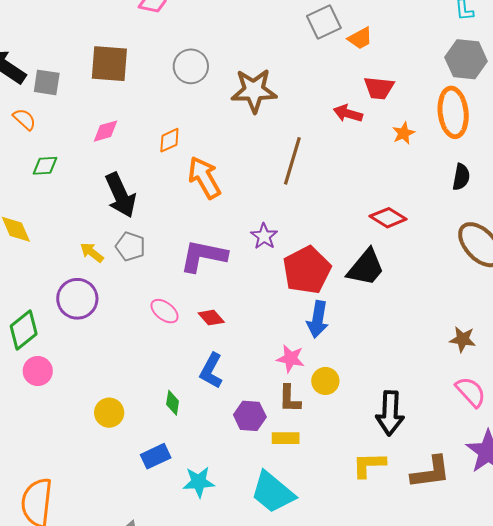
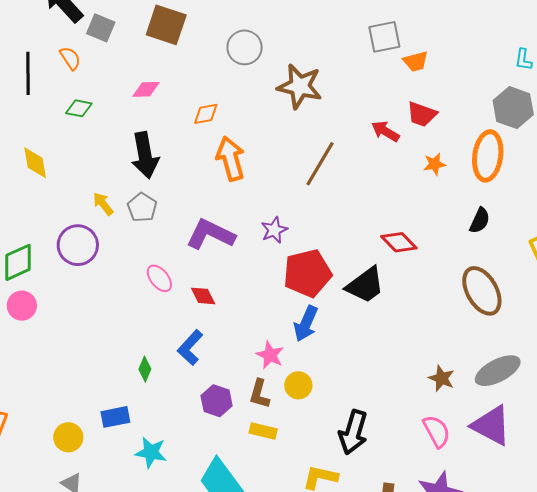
yellow circle: (109, 413) -> (68, 437), moved
yellow rectangle: (286, 438) -> (263, 431), moved

